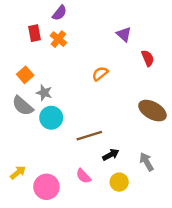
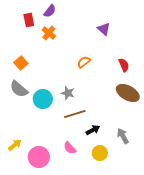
red rectangle: (35, 33) -> (29, 20), moved
red semicircle: (148, 58) -> (124, 65), moved
gray star: (44, 93) -> (68, 93), moved

